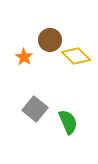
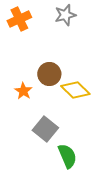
gray square: (35, 109) -> (45, 129), moved

